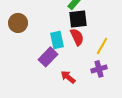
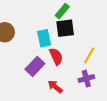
red semicircle: (77, 37) -> (56, 56), moved
cyan rectangle: (57, 40) -> (44, 38), moved

